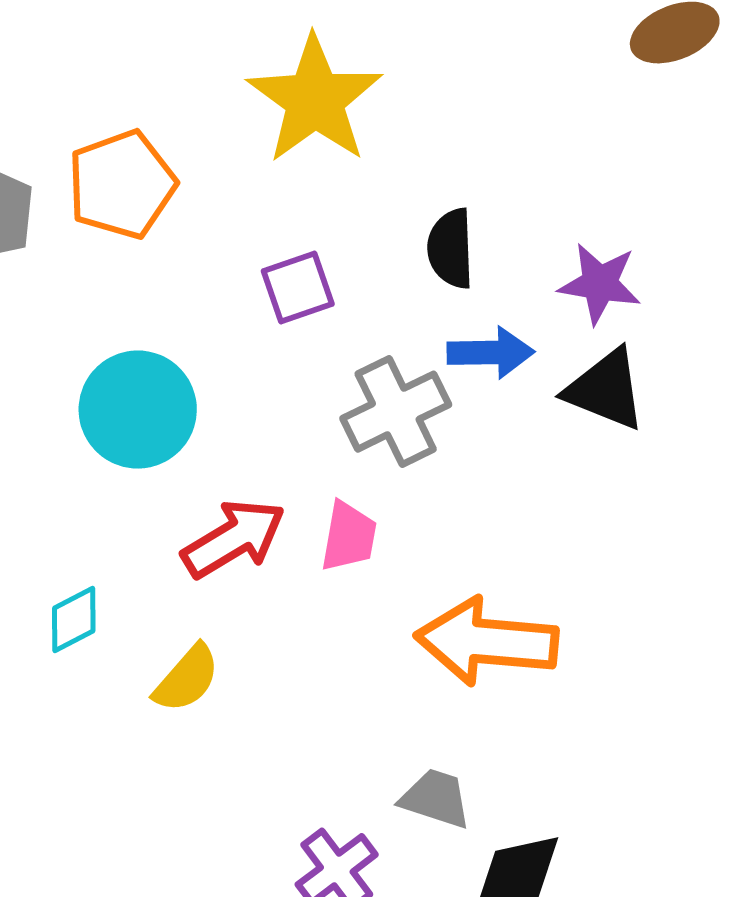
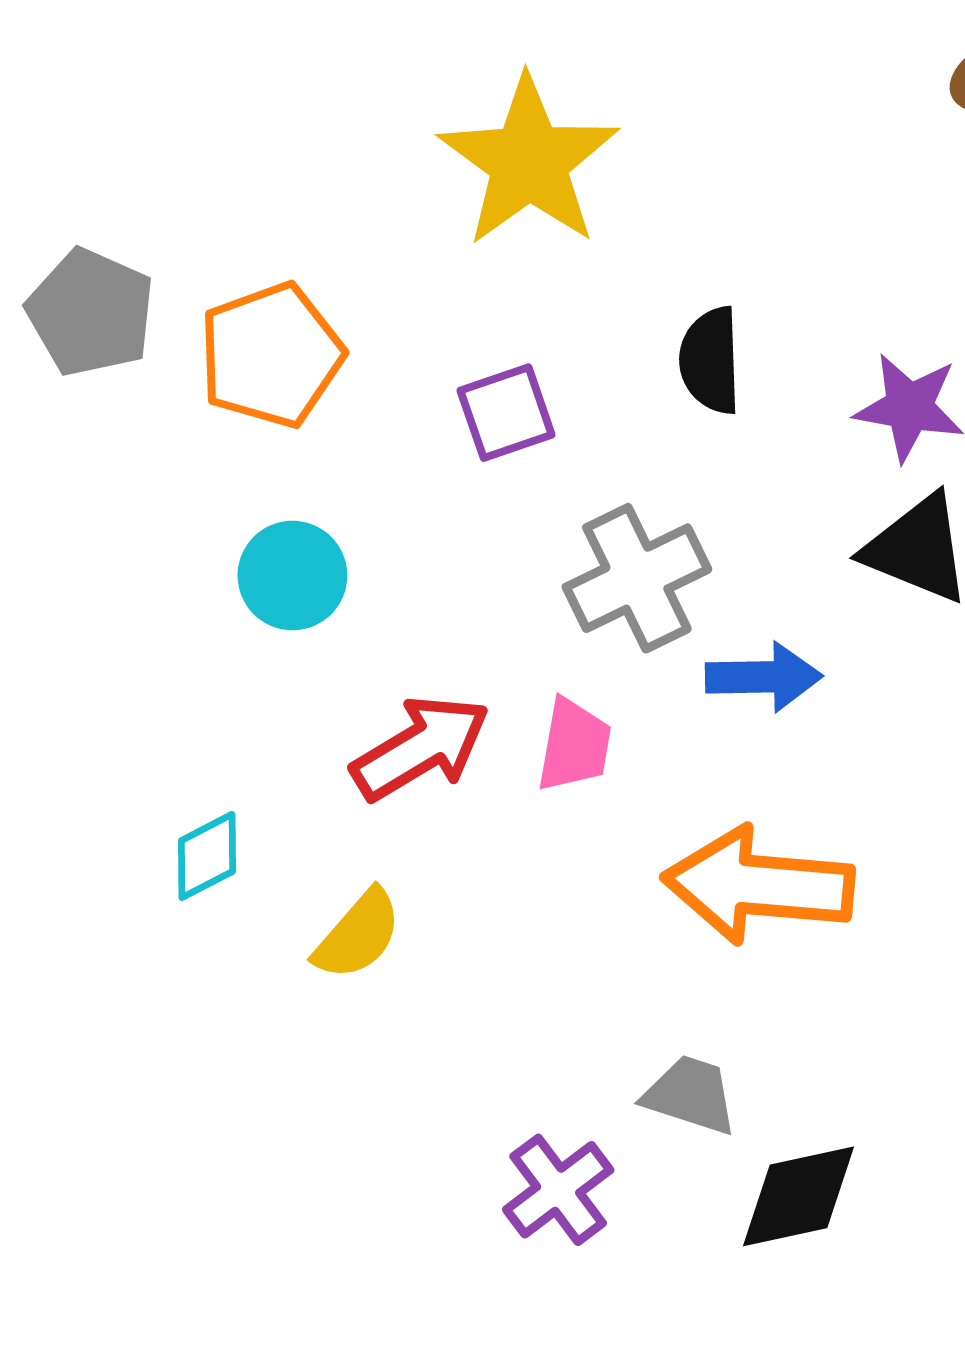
orange pentagon: (122, 185) -> (271, 355), moved
blue arrow: (491, 353) -> (764, 677), moved
cyan circle: (138, 410) -> (292, 576), size x0.7

